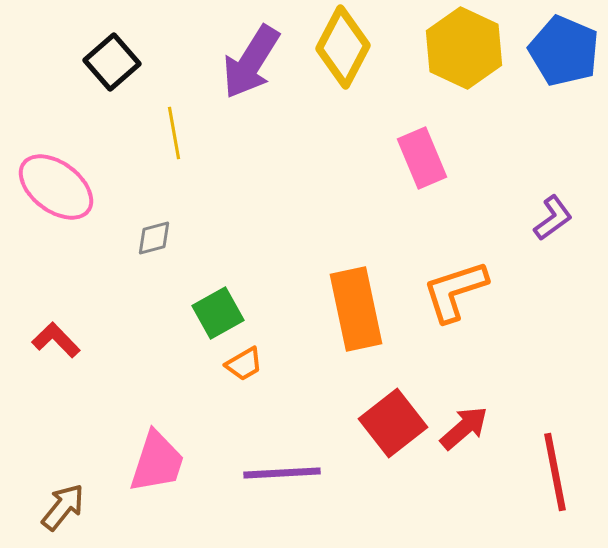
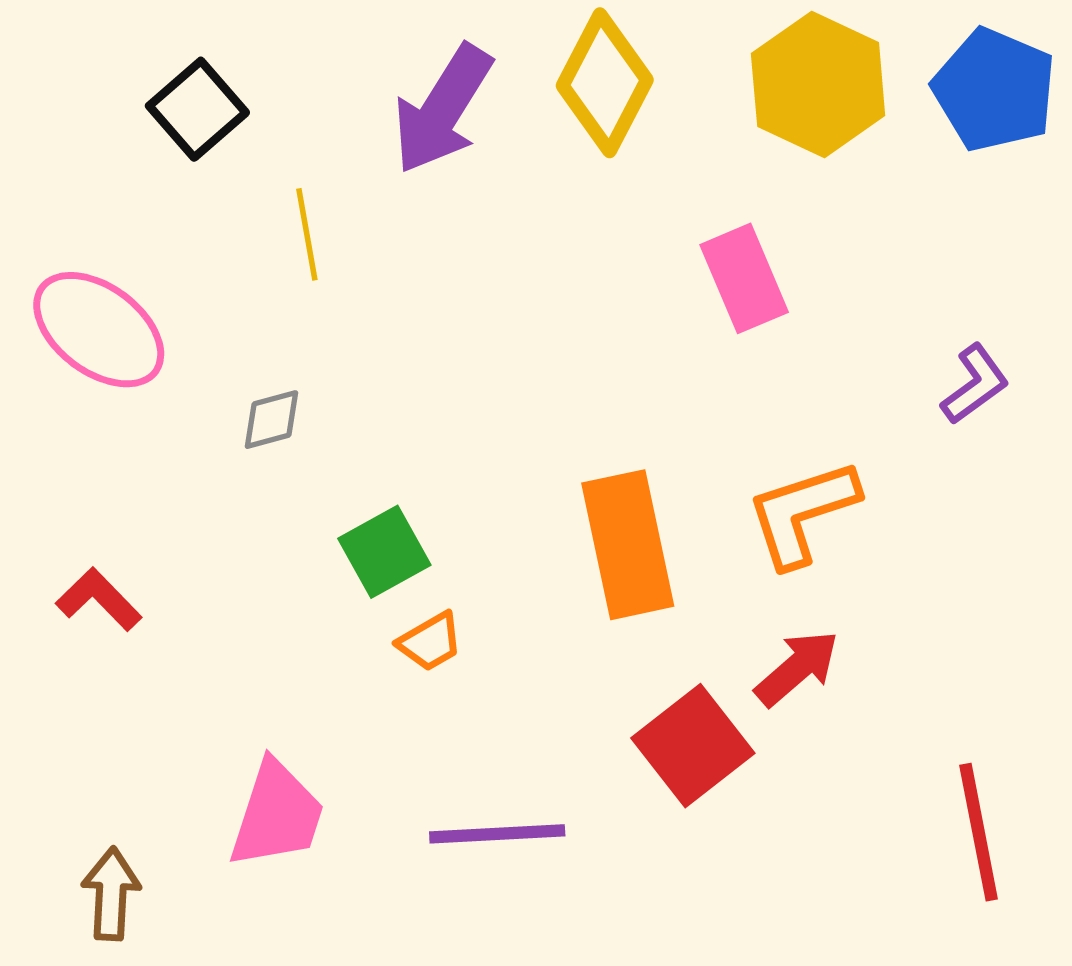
red arrow: (464, 428) -> (797, 668), moved
brown arrow: (63, 507) -> (111, 894), turned -36

